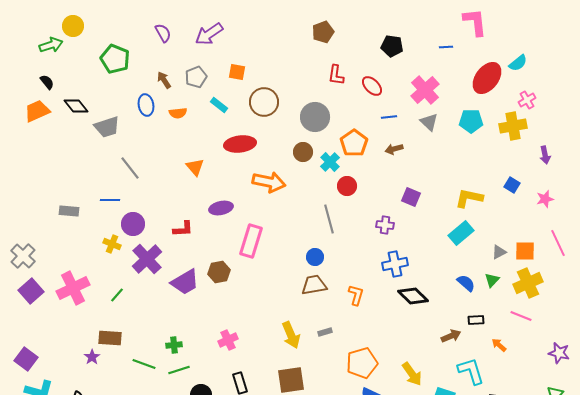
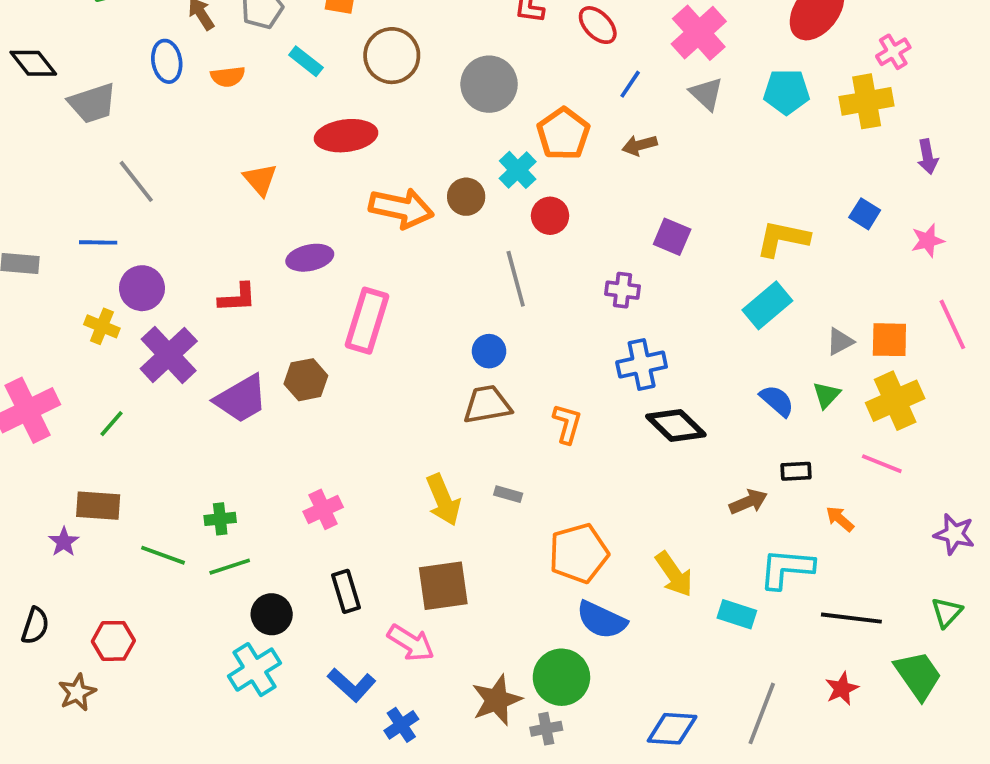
blue line: (389, 117) -> (630, 84), turned -49
brown circle: (303, 152) -> (466, 197), moved
gray rectangle: (325, 332) -> (508, 494), turned 32
cyan L-shape: (471, 371) -> (786, 569), turned -68

